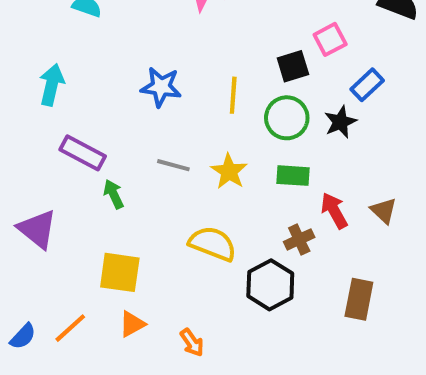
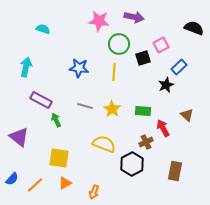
green circle: (287, 118) -> (119, 44), moved
brown triangle: (384, 211) -> (187, 115), moved
blue semicircle: (23, 336) -> (12, 179), moved
orange arrow: (192, 343) -> (94, 192), turned 56

